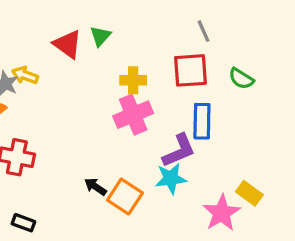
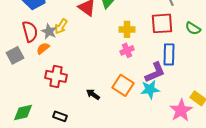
yellow arrow: (25, 75) -> (61, 26), turned -77
pink cross: (133, 115) -> (127, 50), size x0.6
black arrow: (95, 187) -> (93, 94), moved
orange square: (125, 196) -> (123, 85), moved

